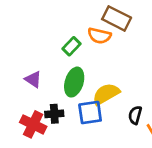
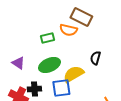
green rectangle: (72, 46) -> (47, 38), turned 32
green ellipse: (74, 82) -> (49, 65), turned 50
black semicircle: (135, 115) -> (95, 58), moved

